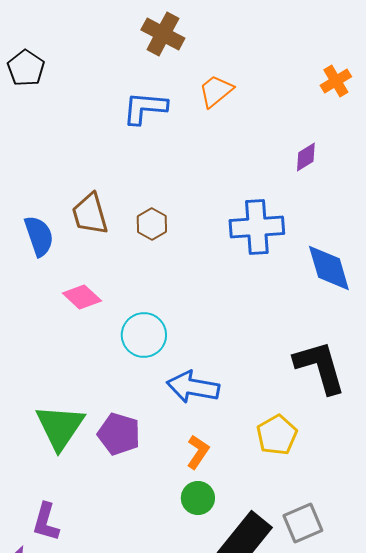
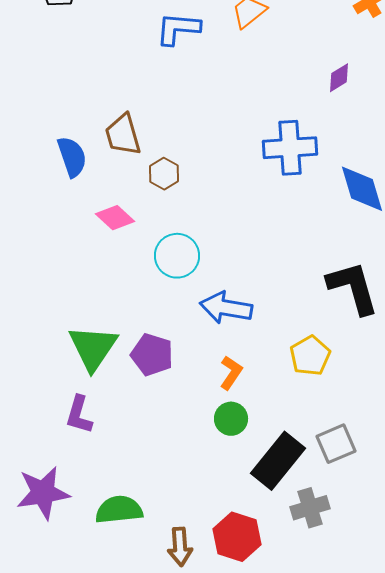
brown hexagon: (152, 224) -> (164, 174), moved
purple L-shape: (46, 522) -> (79, 415), moved

